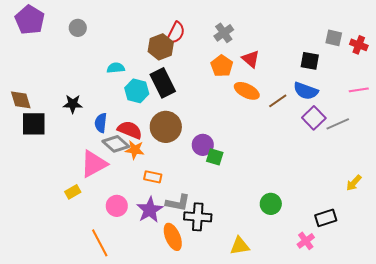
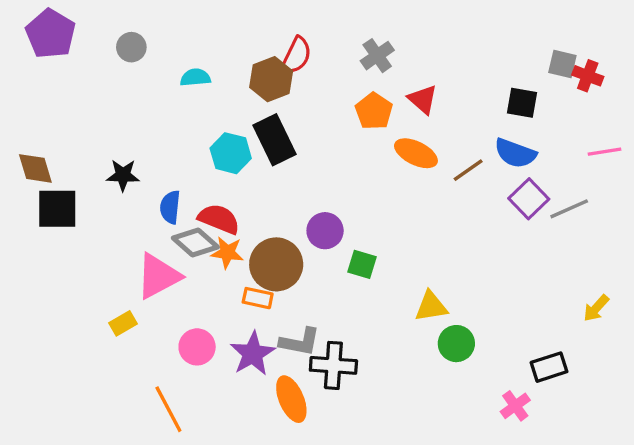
red cross: (359, 45) -> (588, 76), moved
cyan semicircle: (116, 68) -> (195, 77), moved
brown circle: (166, 127) -> (276, 264), moved
purple circle: (203, 145) -> (325, 231), moved
yellow triangle: (240, 246) -> (431, 306), moved

